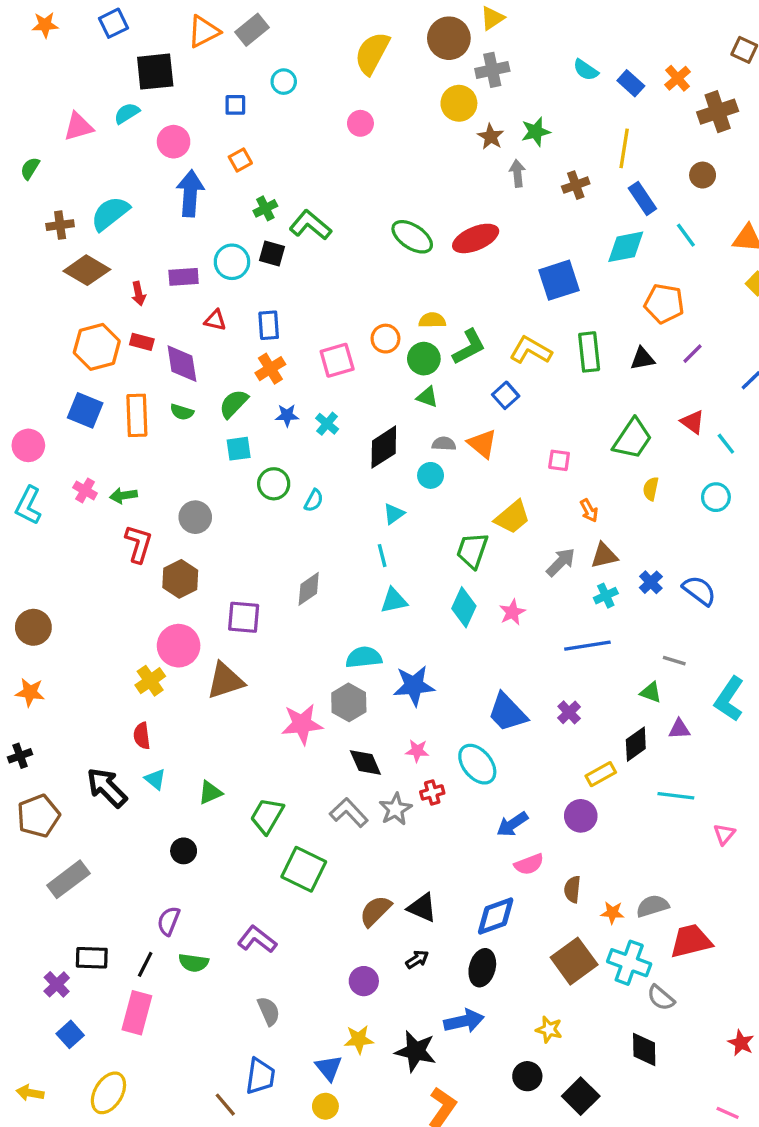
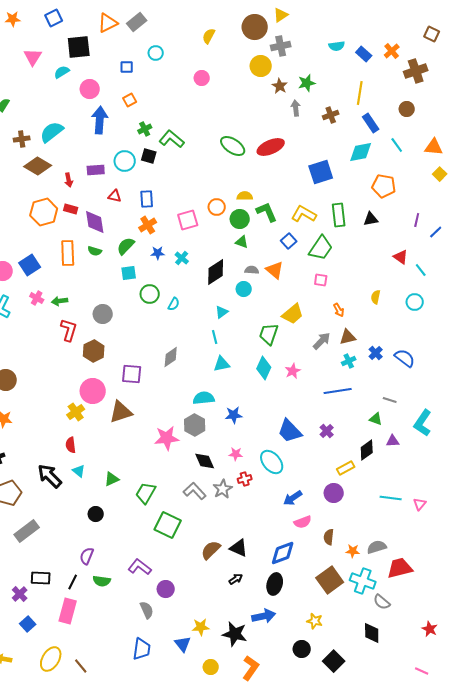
yellow semicircle: (372, 53) -> (209, 36), size x0.6
cyan semicircle: (586, 70) -> (337, 46), turned -42
pink triangle: (78, 127) -> (33, 57), moved, turned -42
green L-shape: (469, 347) -> (267, 212), turned -85
purple line: (693, 354) -> (417, 220), moved, turned -32
blue square: (85, 410) -> (30, 265), moved, turned 35
green trapezoid: (632, 439) -> (321, 248), moved
blue star: (414, 686) -> (234, 415), size x0.7
cyan line: (676, 796) -> (391, 498), moved
purple circle: (364, 981) -> (166, 589), moved
brown line: (225, 1105) -> (81, 666), moved
yellow circle: (325, 1106) -> (211, 667), moved

